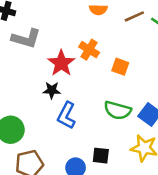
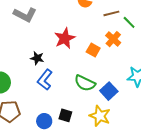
orange cross: (89, 50) -> (113, 39), moved
red star: (61, 63) -> (65, 38), moved

